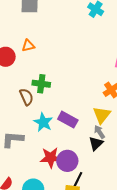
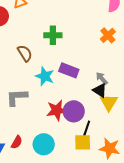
green cross: (41, 84) -> (53, 35), moved
yellow triangle: (102, 115) -> (109, 102), moved
black triangle: (96, 143) -> (100, 90), turned -35

